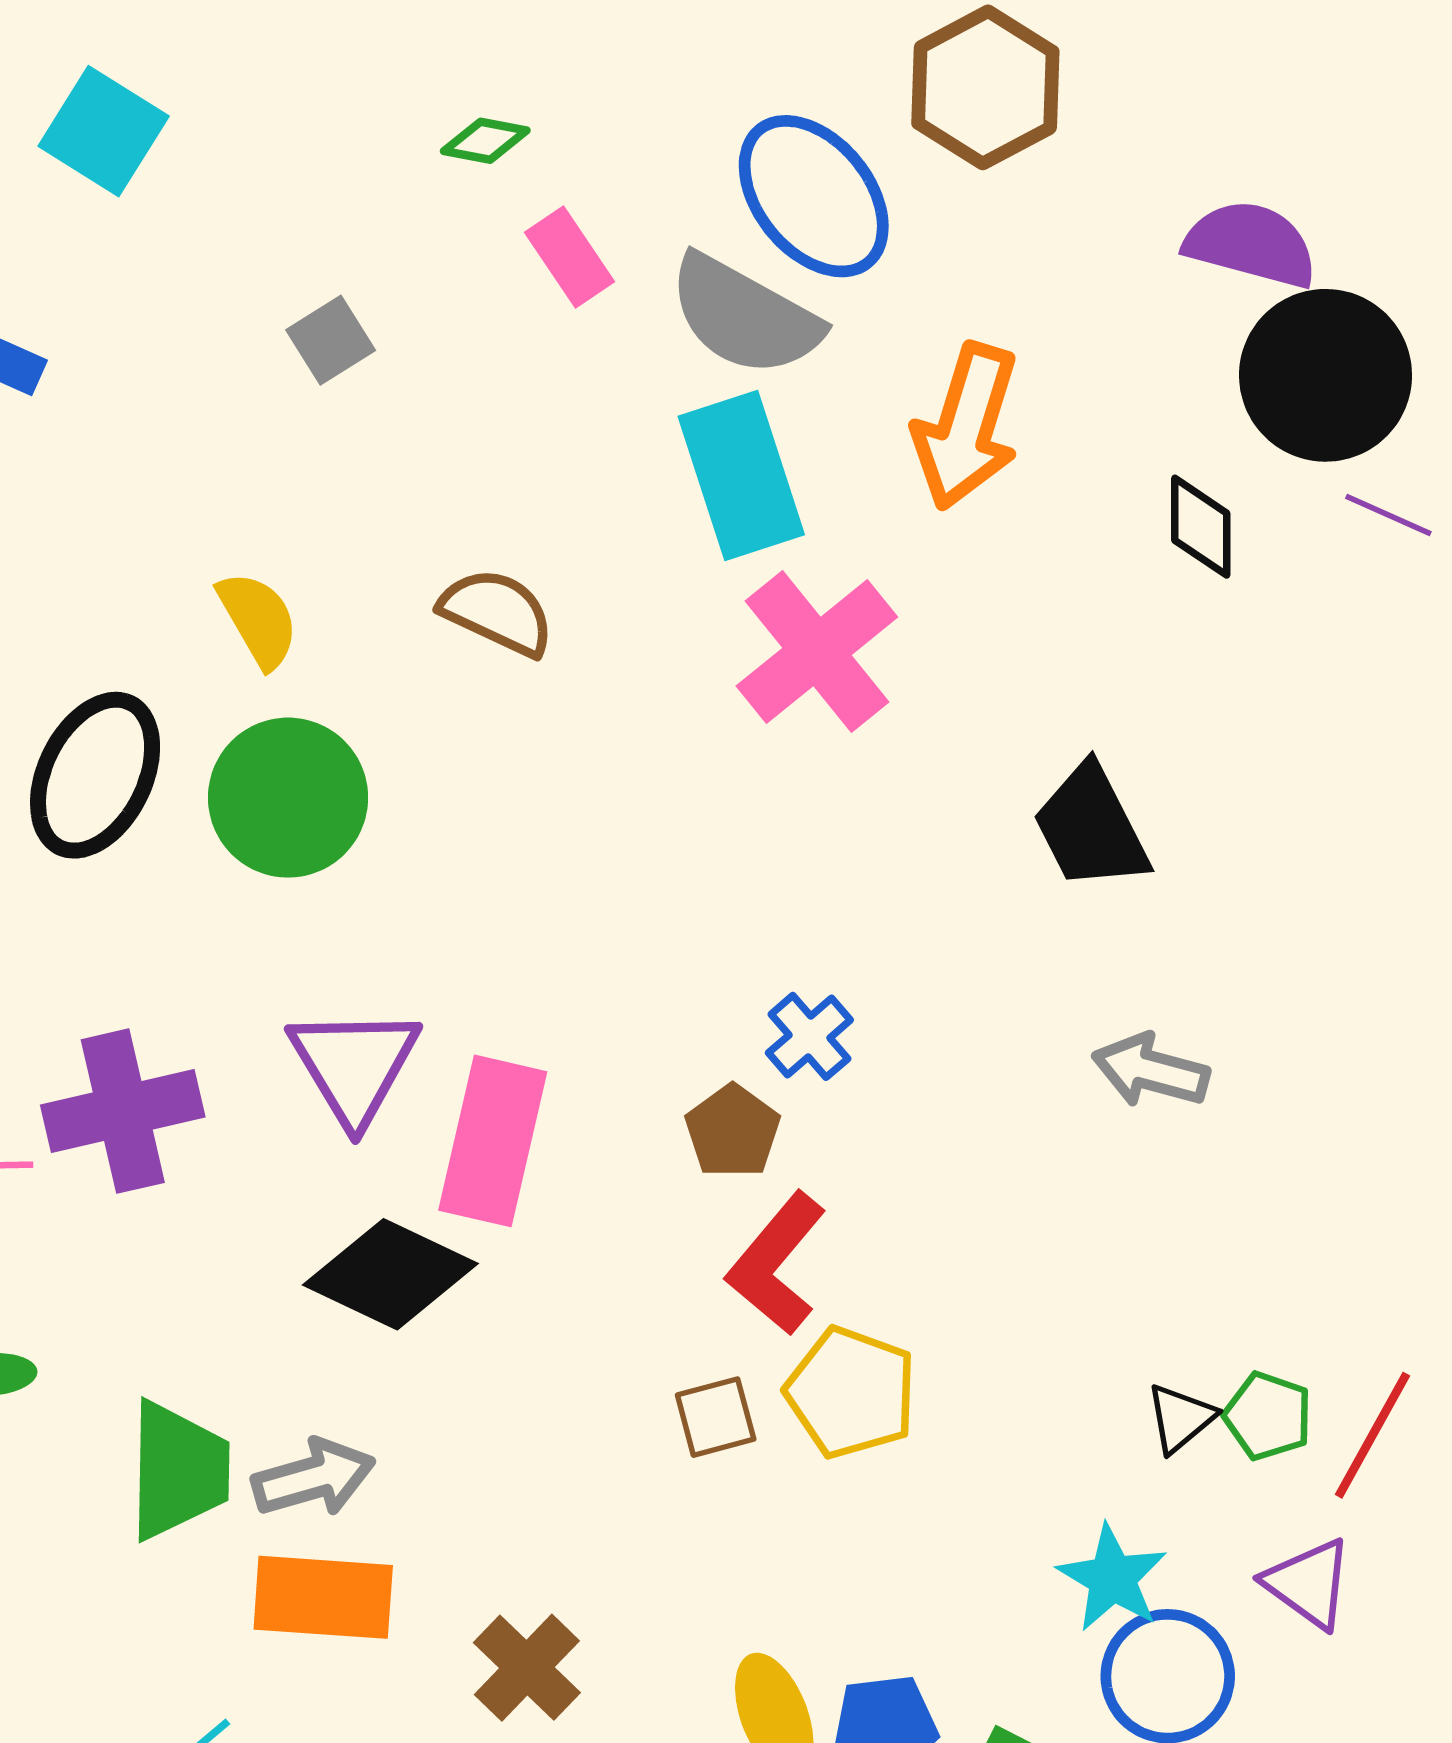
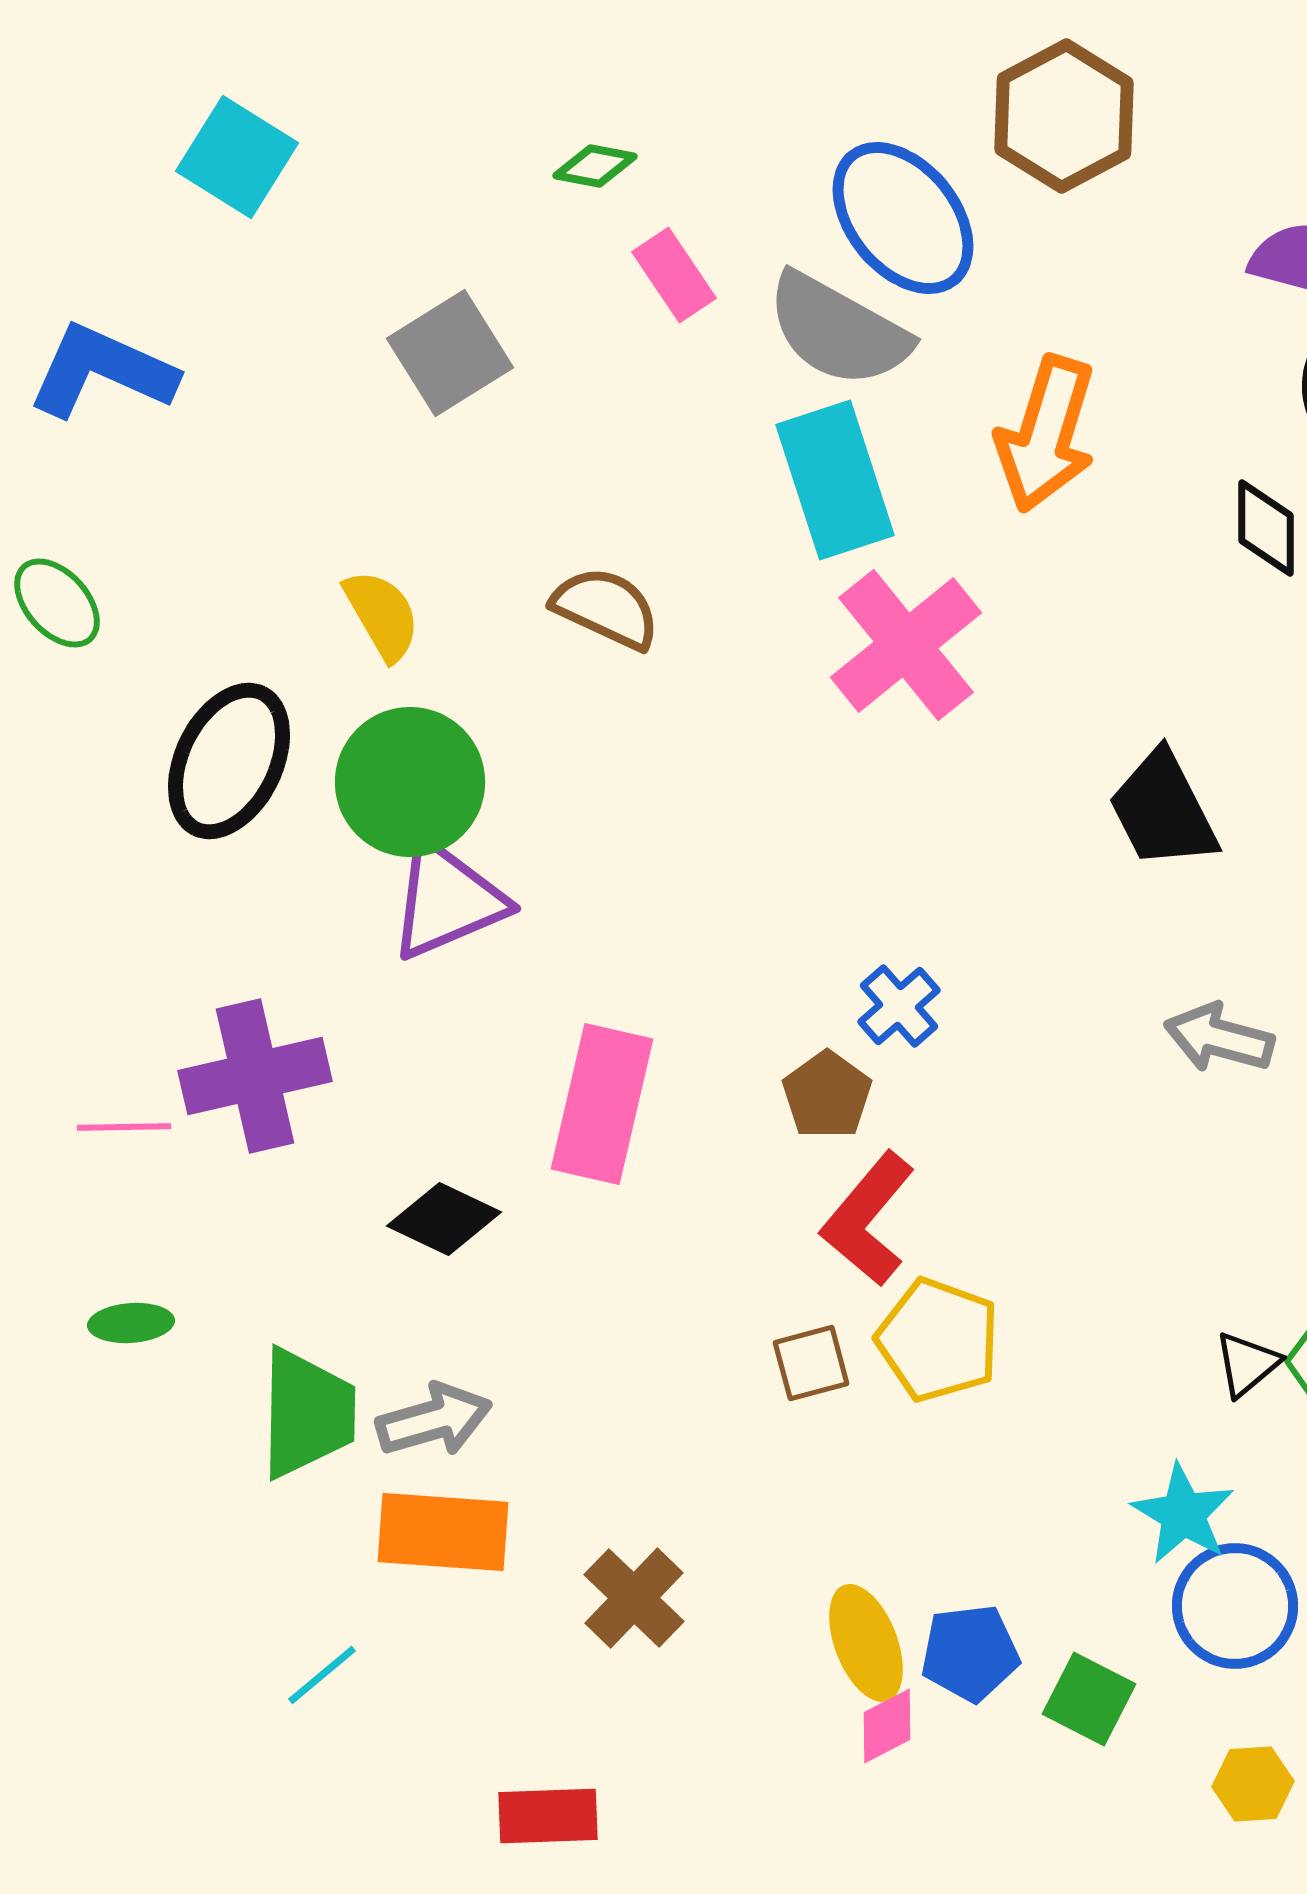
gray square: (331, 340) -> (450, 353), size x1.5
purple triangle: (354, 1065) -> (447, 900), moved, turned 38
black diamond: (390, 1274) -> (444, 1219), moved, size x0.7

